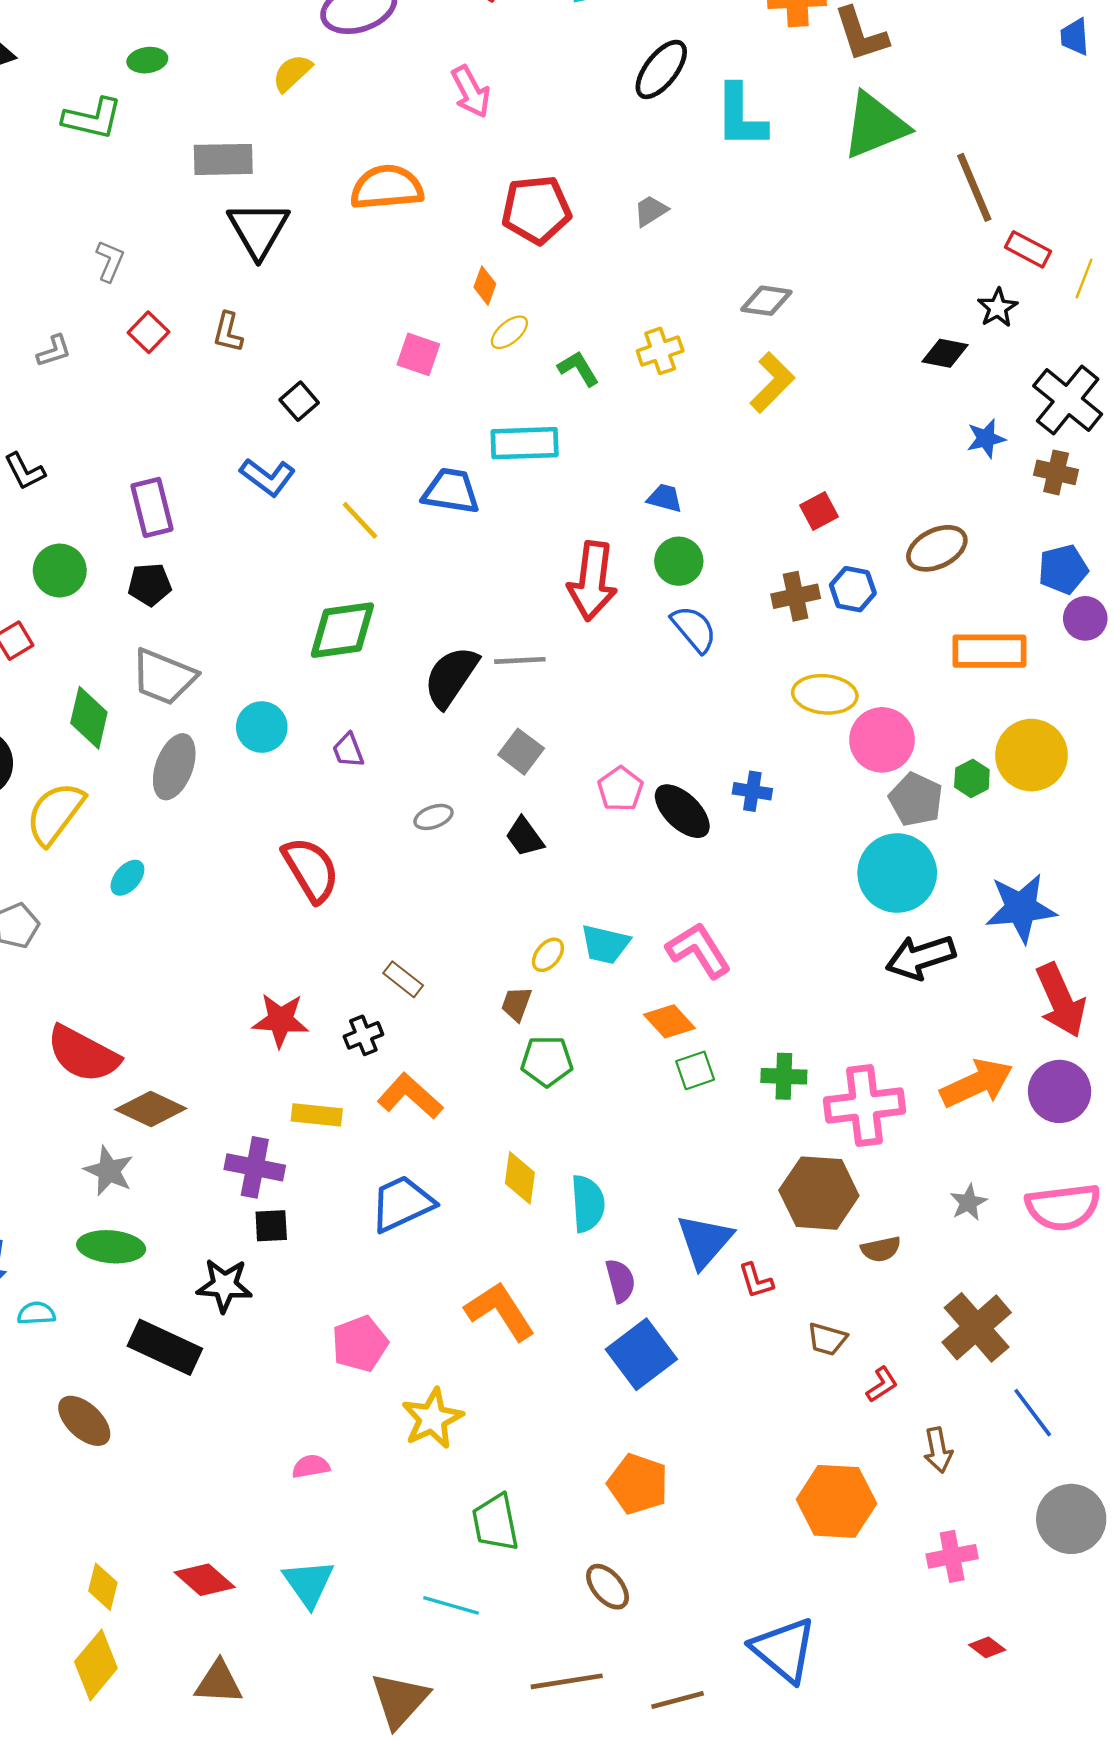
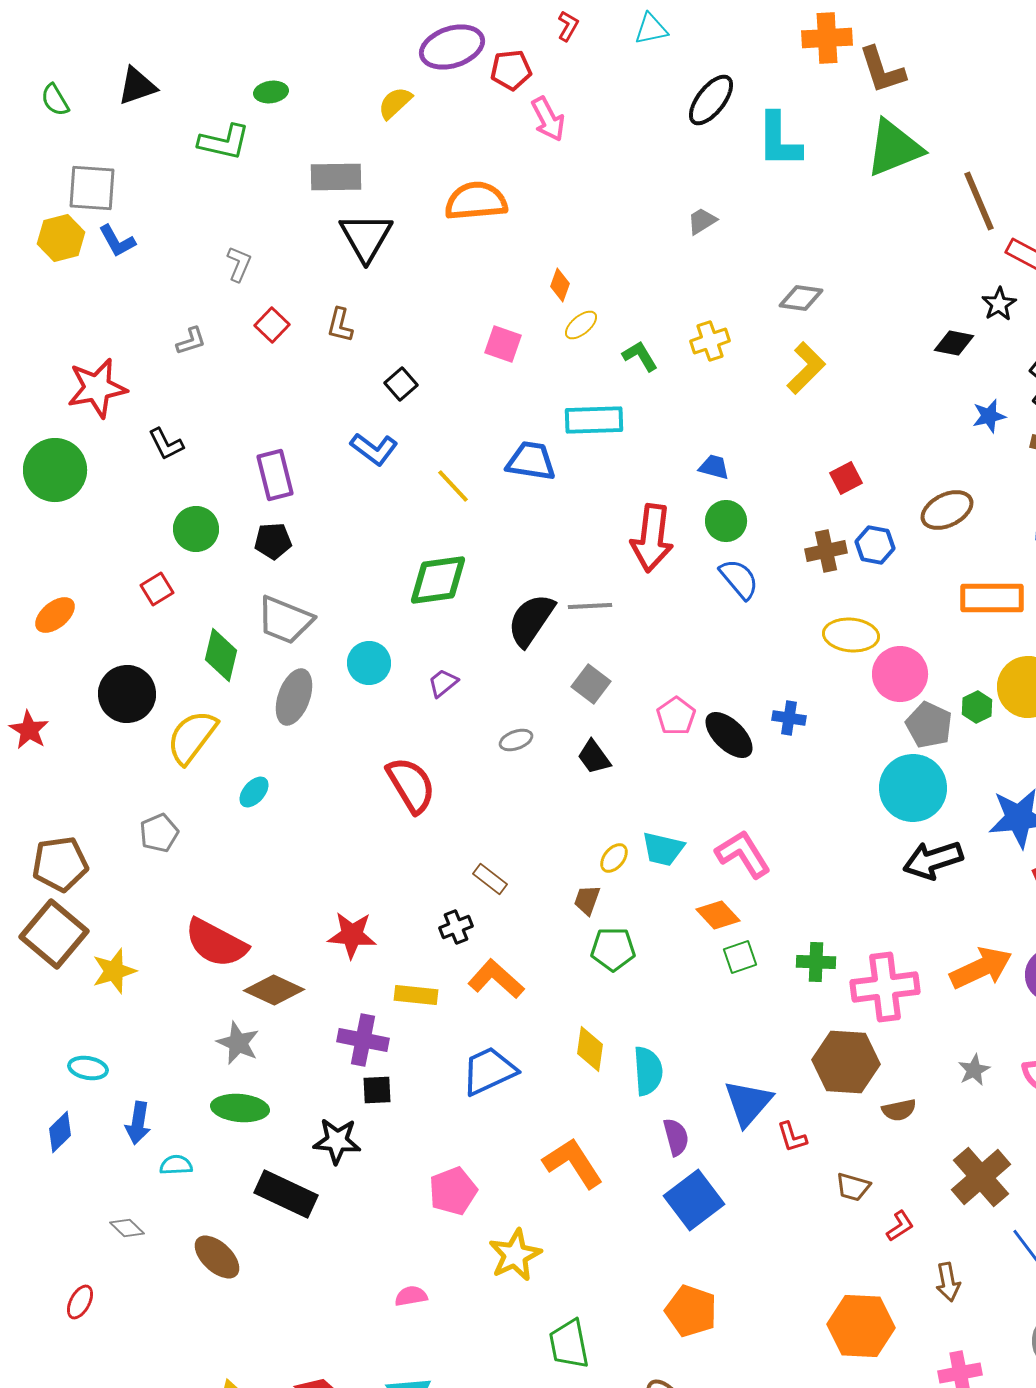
red pentagon: (536, 210) -> (511, 70), moved, size x0.7
purple trapezoid: (348, 750) -> (443, 683), turned 72
red star: (280, 1020) -> (352, 935), moved

